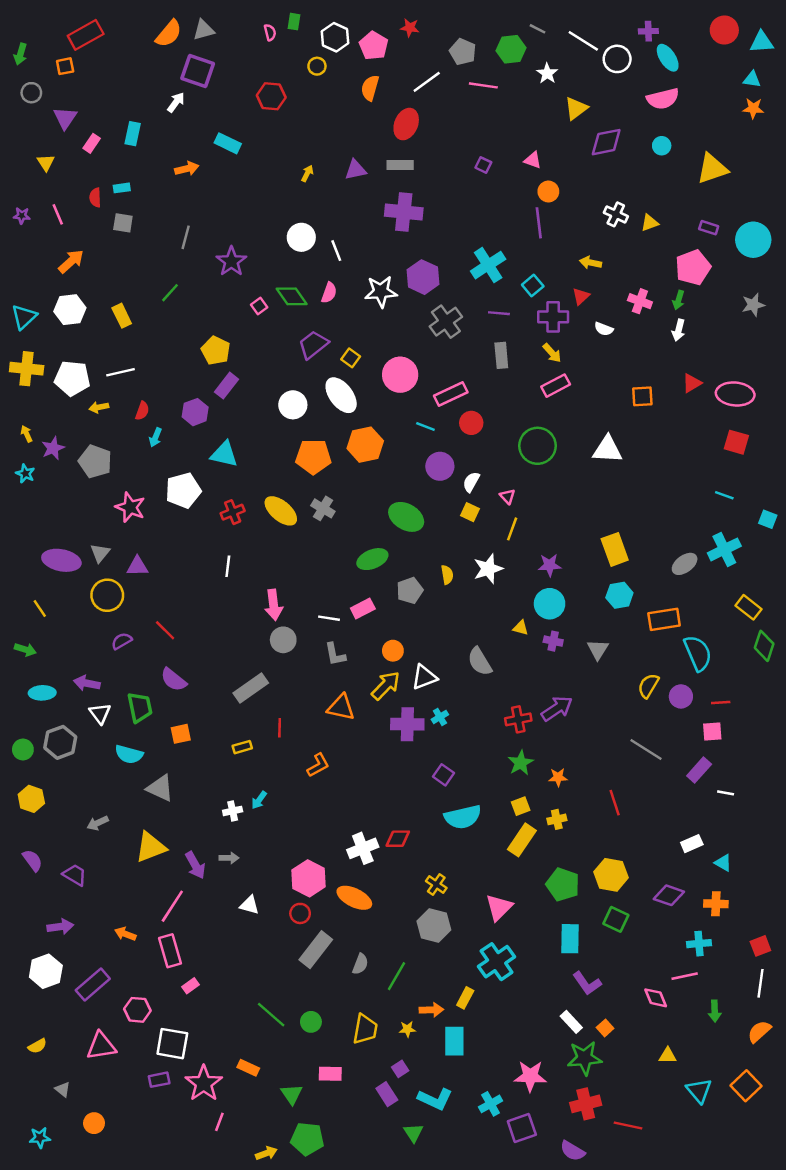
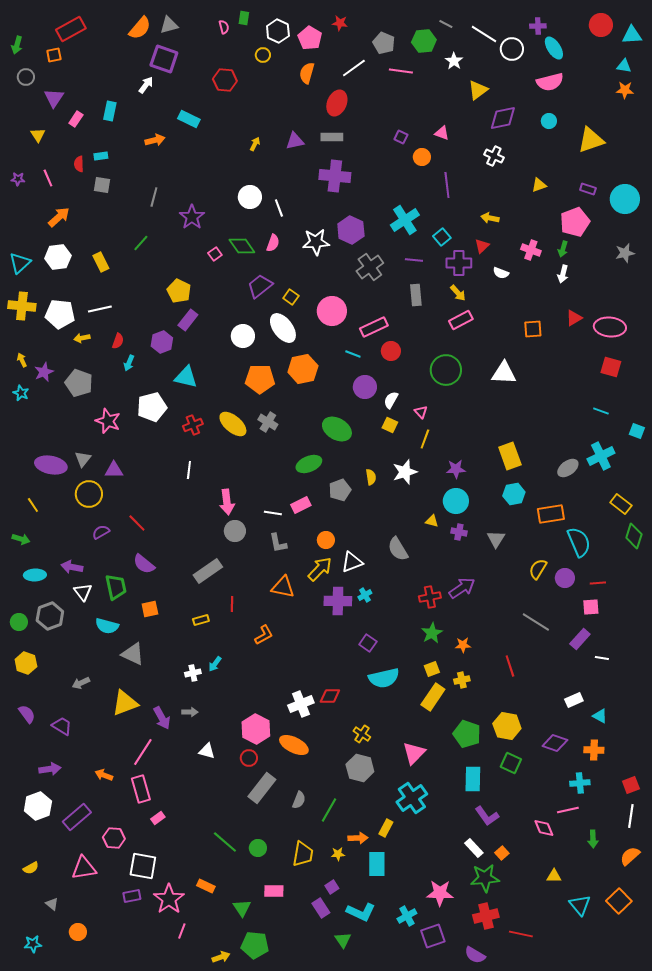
orange circle: (548, 192) -> (422, 157), moved
white cross: (616, 214) -> (494, 156), moved

